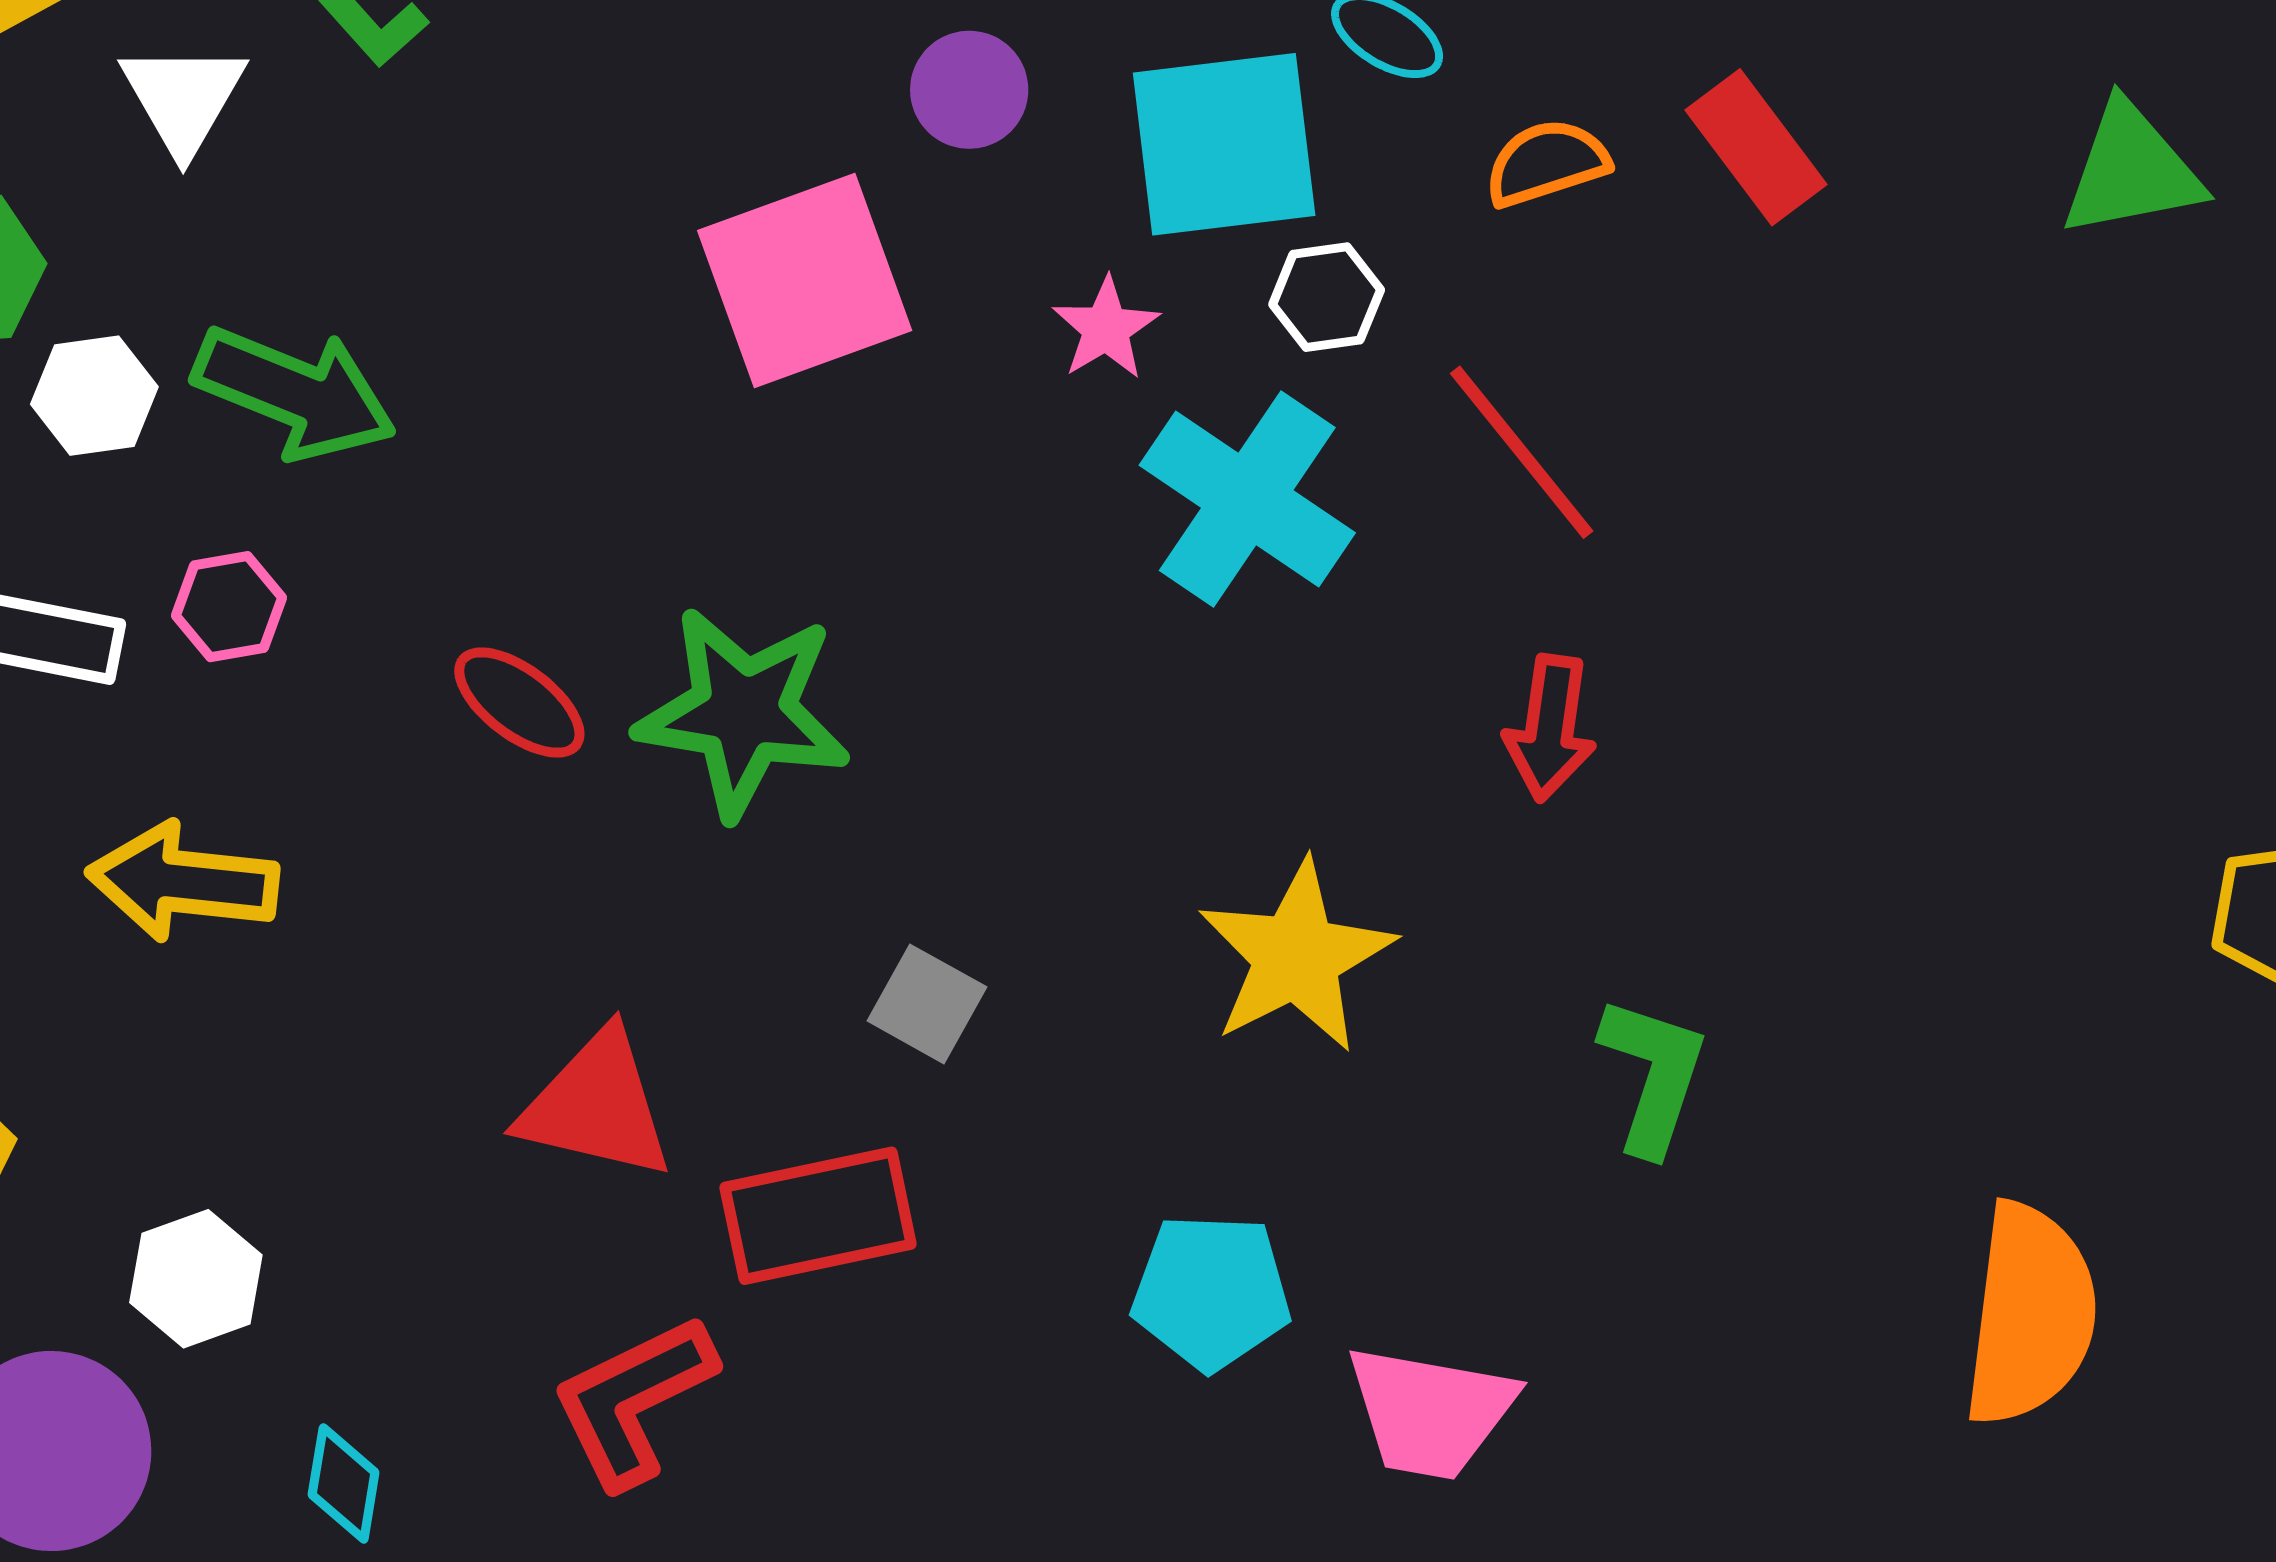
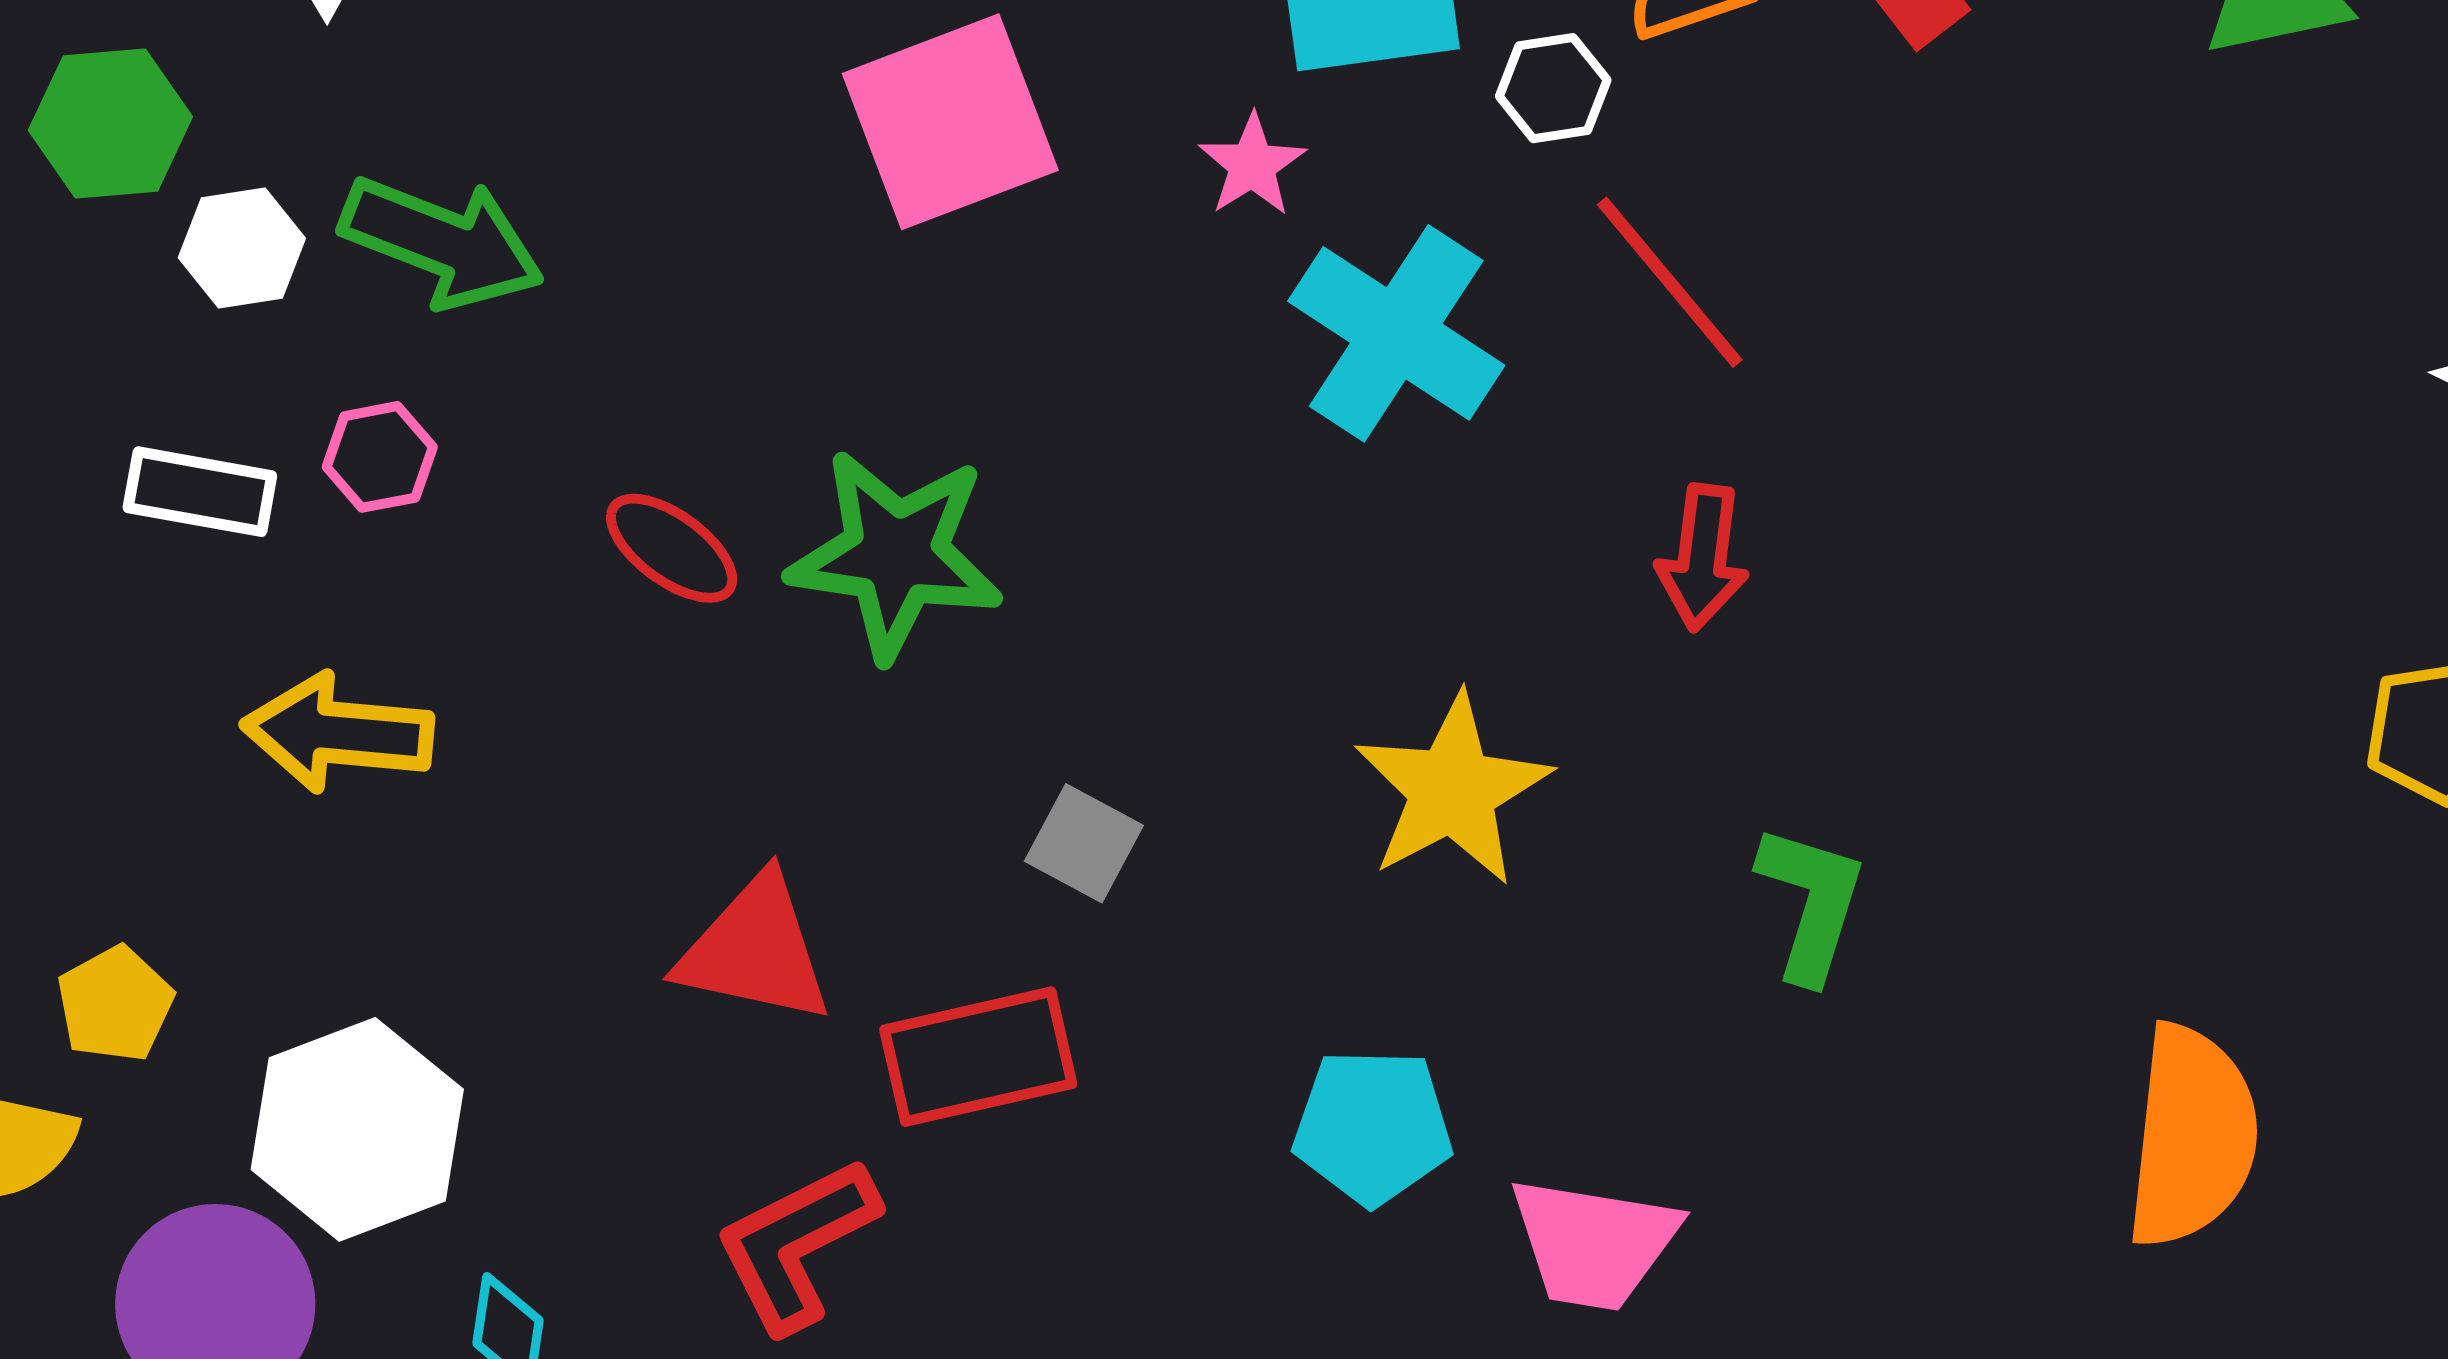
white hexagon: (1327, 297) -> (1553, 88), moved
white hexagon: (196, 1279) -> (357, 1129), size x1.6

